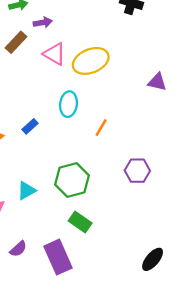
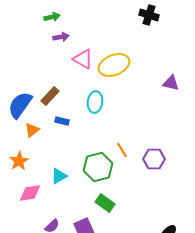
purple arrow: (43, 22) -> (61, 37), moved
brown rectangle: (16, 42) -> (50, 96), moved
blue rectangle: (30, 126) -> (62, 121), turned 56
orange line: (101, 127) -> (122, 150), moved, turned -63

